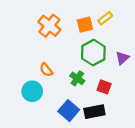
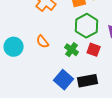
red square: (104, 87) -> (94, 50), moved
cyan circle: (32, 91) -> (14, 47), moved

